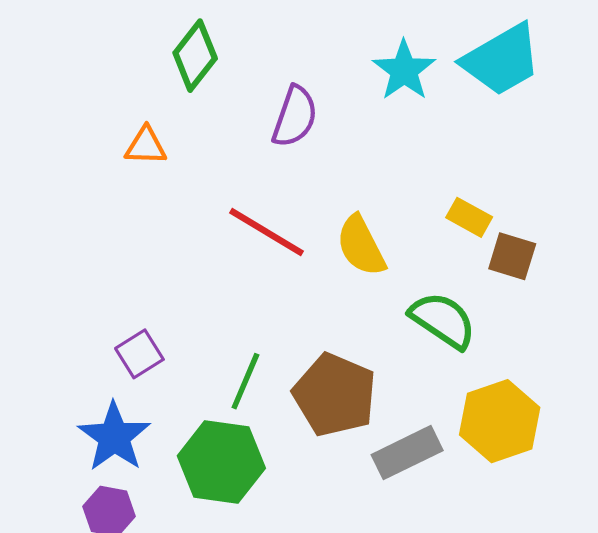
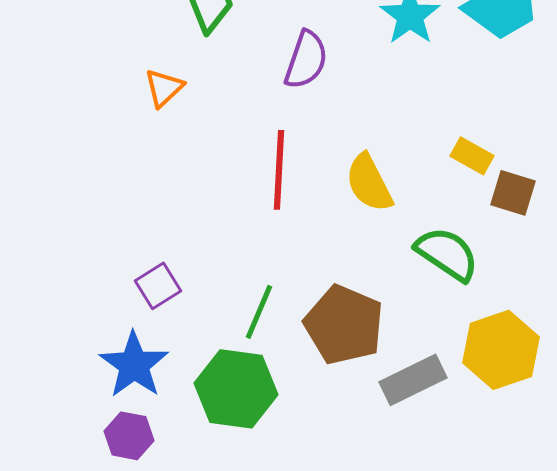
orange triangle: (146, 146) -> (164, 88), turned -45
red line: (266, 232) -> (279, 170), turned 62

